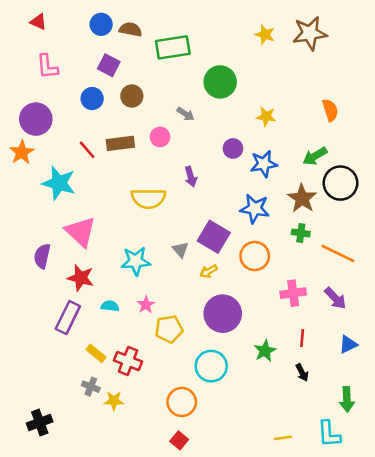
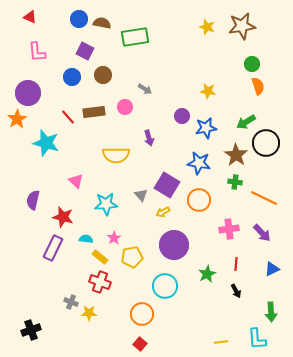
green circle: (220, 82) -> (252, 64), moved, size x0.6
pink triangle: (81, 232) -> (76, 181), moved, size x0.6
yellow rectangle: (96, 353) -> (100, 257), moved

